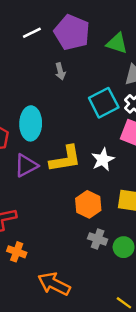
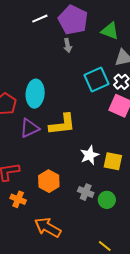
gray arrow: (60, 71) -> (68, 45), moved
white star: (103, 160) -> (90, 155), moved
orange hexagon: (88, 204) -> (49, 181), moved

